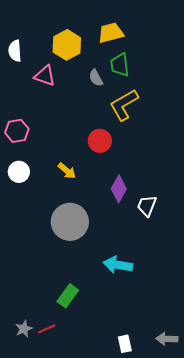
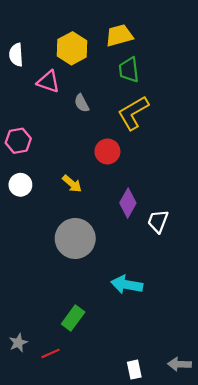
gray semicircle: (96, 78) -> (82, 103), moved
gray star: (24, 329) -> (18, 343), moved

